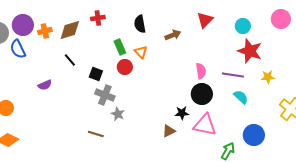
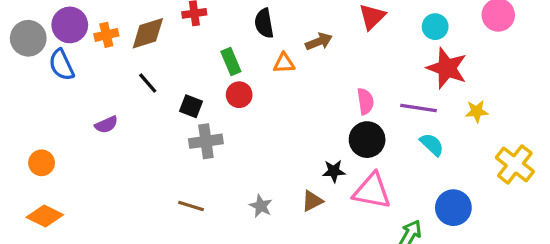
orange triangle: (141, 52) -> (284, 63), moved, turned -48
gray cross: (105, 95) -> (206, 141), turned -30
gray star: (118, 114) -> (261, 206), moved

